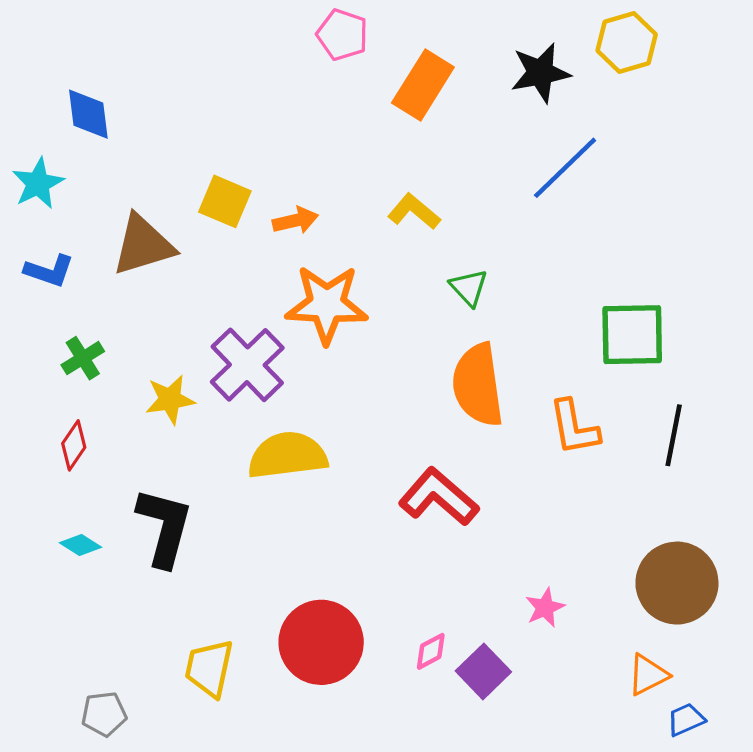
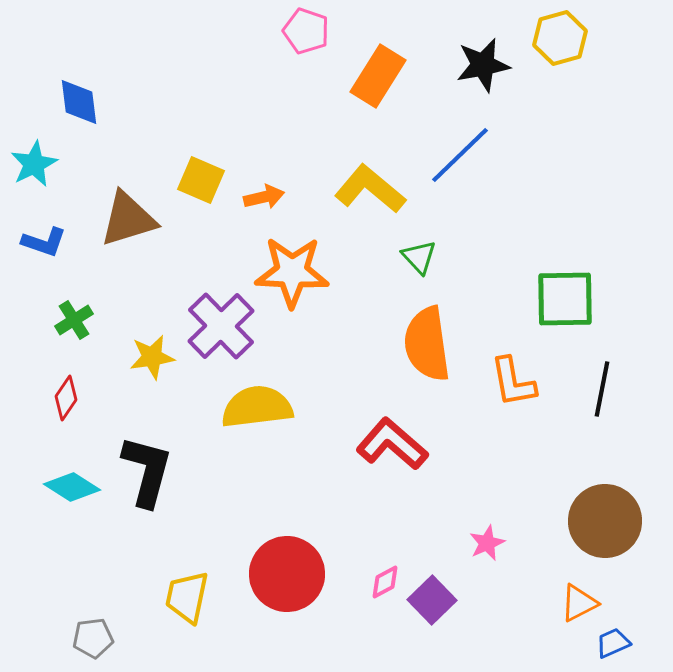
blue line: (565, 168) -> (460, 155), moved
yellow L-shape: (414, 211) -> (370, 189), size x1.5
cyan diamond: (80, 545) -> (72, 487), size x1.5

